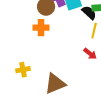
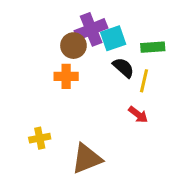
black semicircle: (89, 13) -> (123, 68), moved

